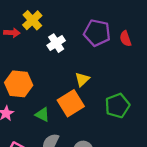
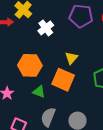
orange hexagon: (19, 84) -> (30, 65), moved
orange square: (71, 103) -> (63, 80), turned -30

